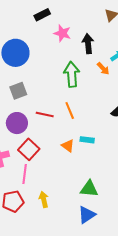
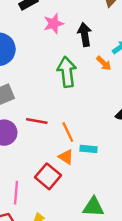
pink star: (62, 33) -> (54, 24), turned -30
orange line: (70, 111) -> (68, 132), moved
red square: (29, 149) -> (48, 176), moved

